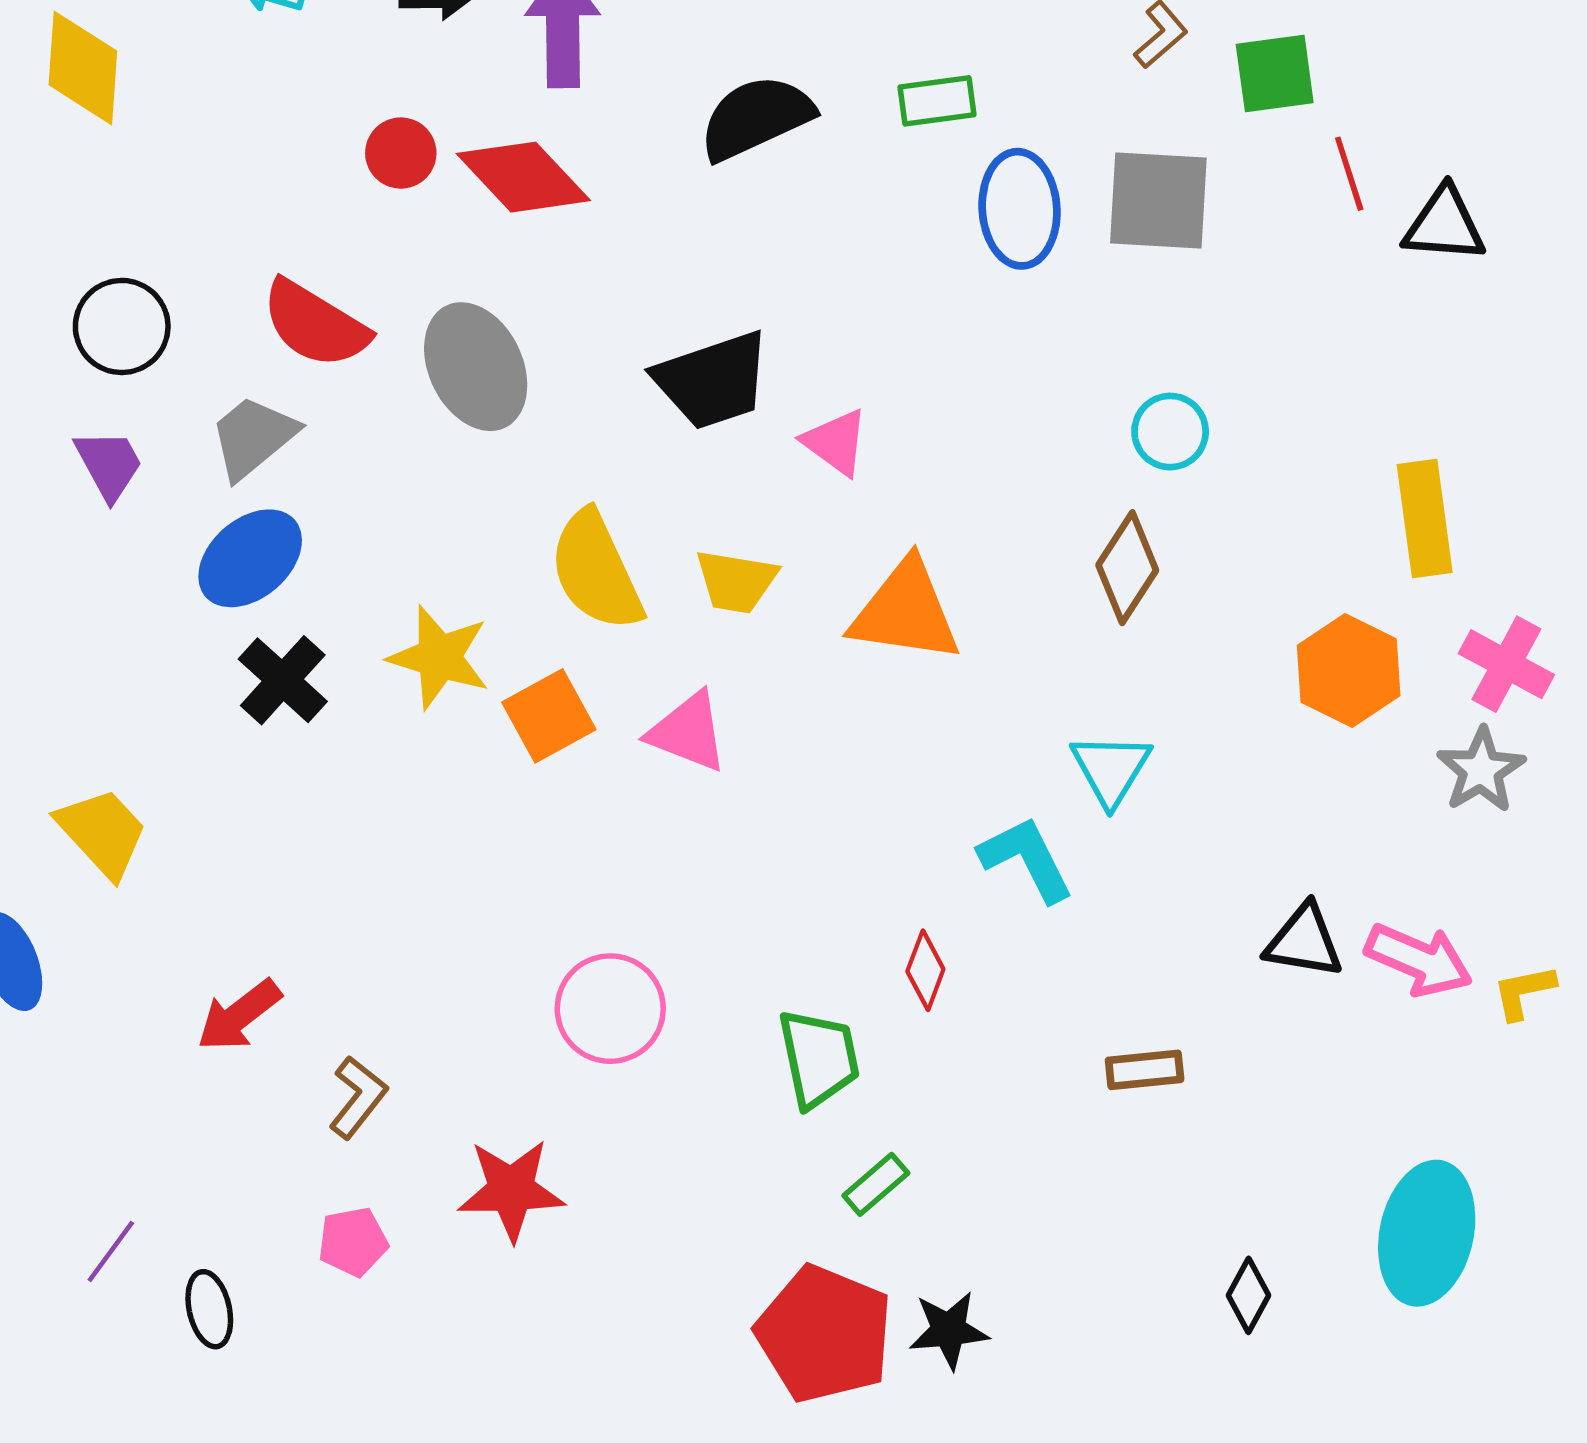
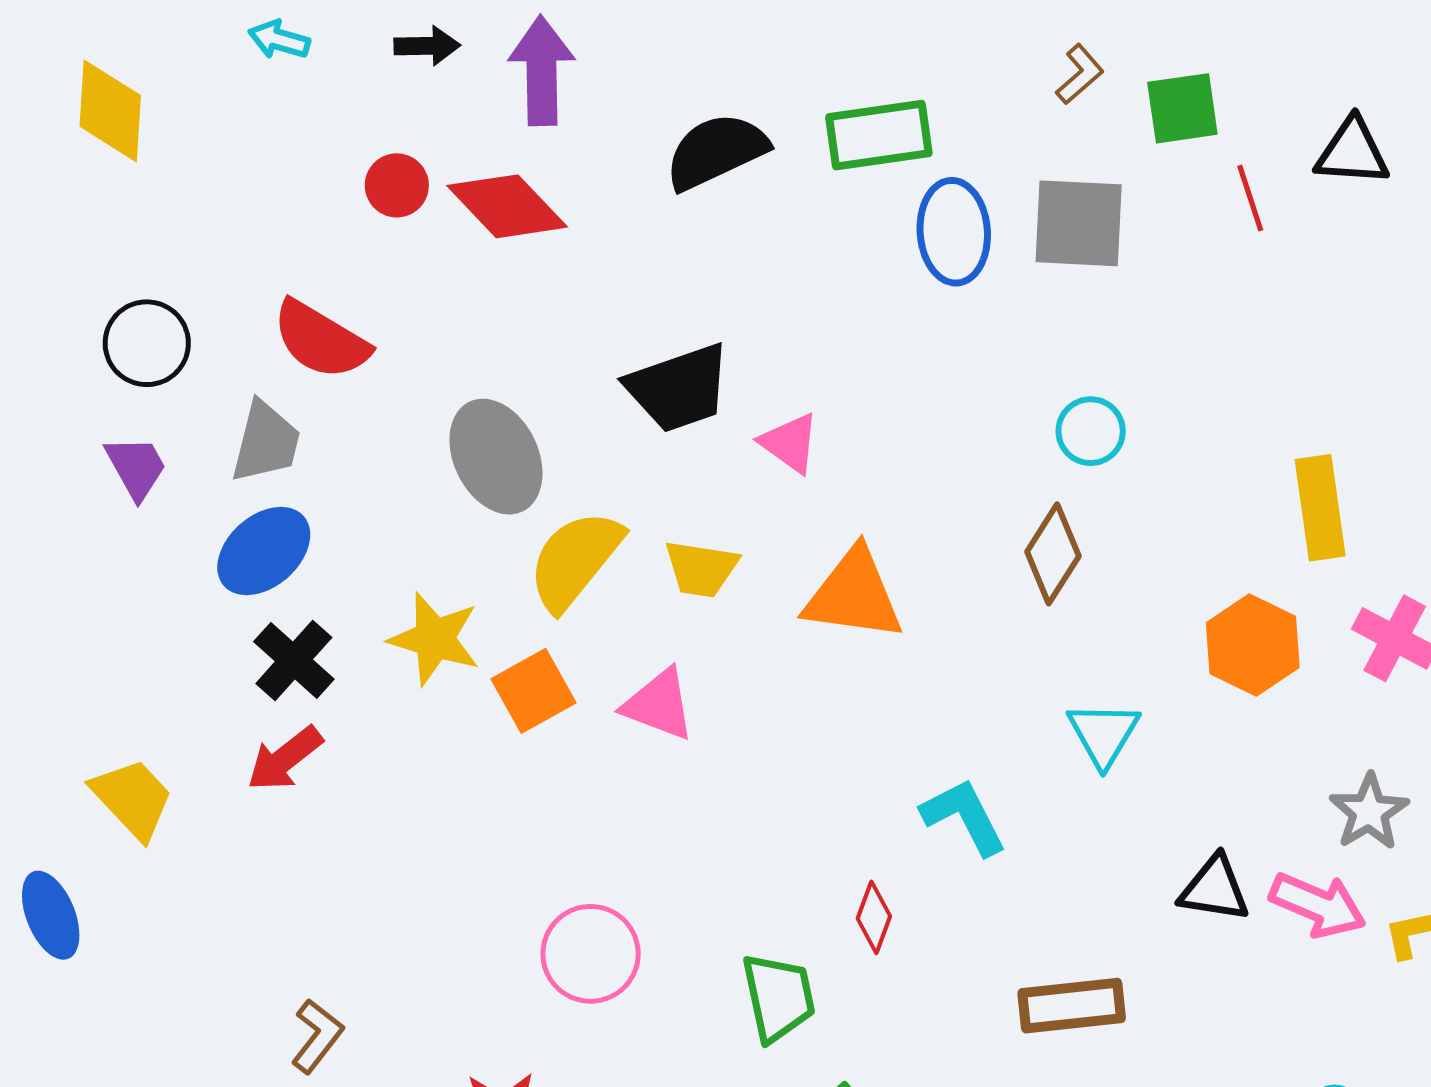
green rectangle: (937, 101) -> (879, 135), size x1.5
black triangle: (1444, 225) -> (1352, 152), moved
gray ellipse: (476, 367) -> (496, 457), moved
gray trapezoid: (253, 437) -> (266, 442), turned 144
yellow semicircle: (596, 571) -> (575, 560), turned 64
cyan triangle: (1111, 769) -> (1103, 734), moved
gray star: (1481, 770) -> (1369, 812), moved
red arrow: (239, 1015) -> (285, 759), moved
brown rectangle: (1145, 1070) -> (1072, 1006), size x1.5
brown L-shape: (358, 1097) -> (317, 1036), moved

